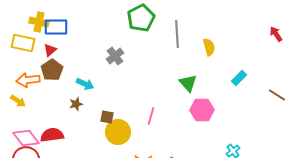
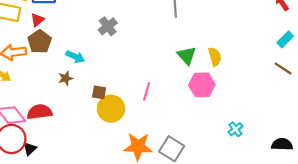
yellow semicircle: (209, 47) -> (215, 57), moved
cyan rectangle: (239, 78) -> (285, 39), moved

